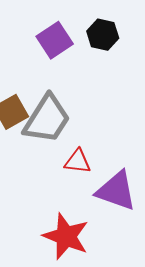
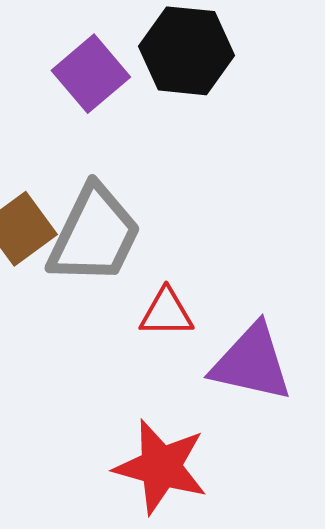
black hexagon: (103, 35) -> (187, 51), size x1.4

